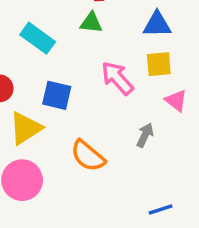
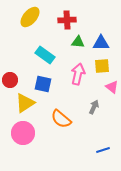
green triangle: (91, 23) -> (78, 42), moved
cyan rectangle: (38, 38) -> (45, 55), moved
pink arrow: (117, 78) -> (78, 74), turned 55

